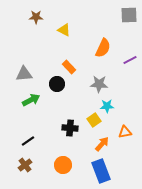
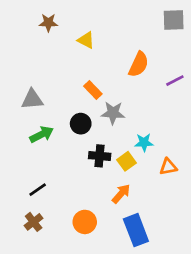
black circle: (57, 84) -> (81, 124), moved
gray star: (99, 84) -> (113, 113), moved
black cross: (70, 128) -> (100, 156), moved
orange triangle: (125, 132) -> (168, 167), moved
orange arrow: (102, 144) -> (121, 194), moved

